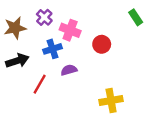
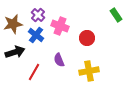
blue cross: (52, 49) -> (36, 35), moved, turned -35
purple semicircle: (69, 70) -> (59, 60), turned -96
yellow cross: (111, 100) -> (89, 71), moved

